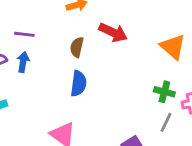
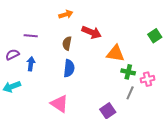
orange triangle: (173, 47) -> (115, 53), moved, turned -30
blue arrow: (23, 62) -> (31, 64), moved

